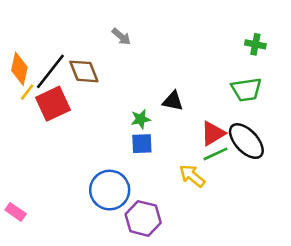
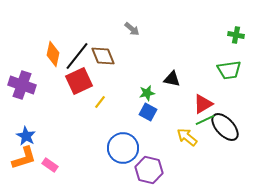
yellow line: (27, 92) -> (100, 102), moved
black ellipse: (246, 141) -> (225, 127), moved
blue square: (142, 144) -> (148, 112), turned 30

